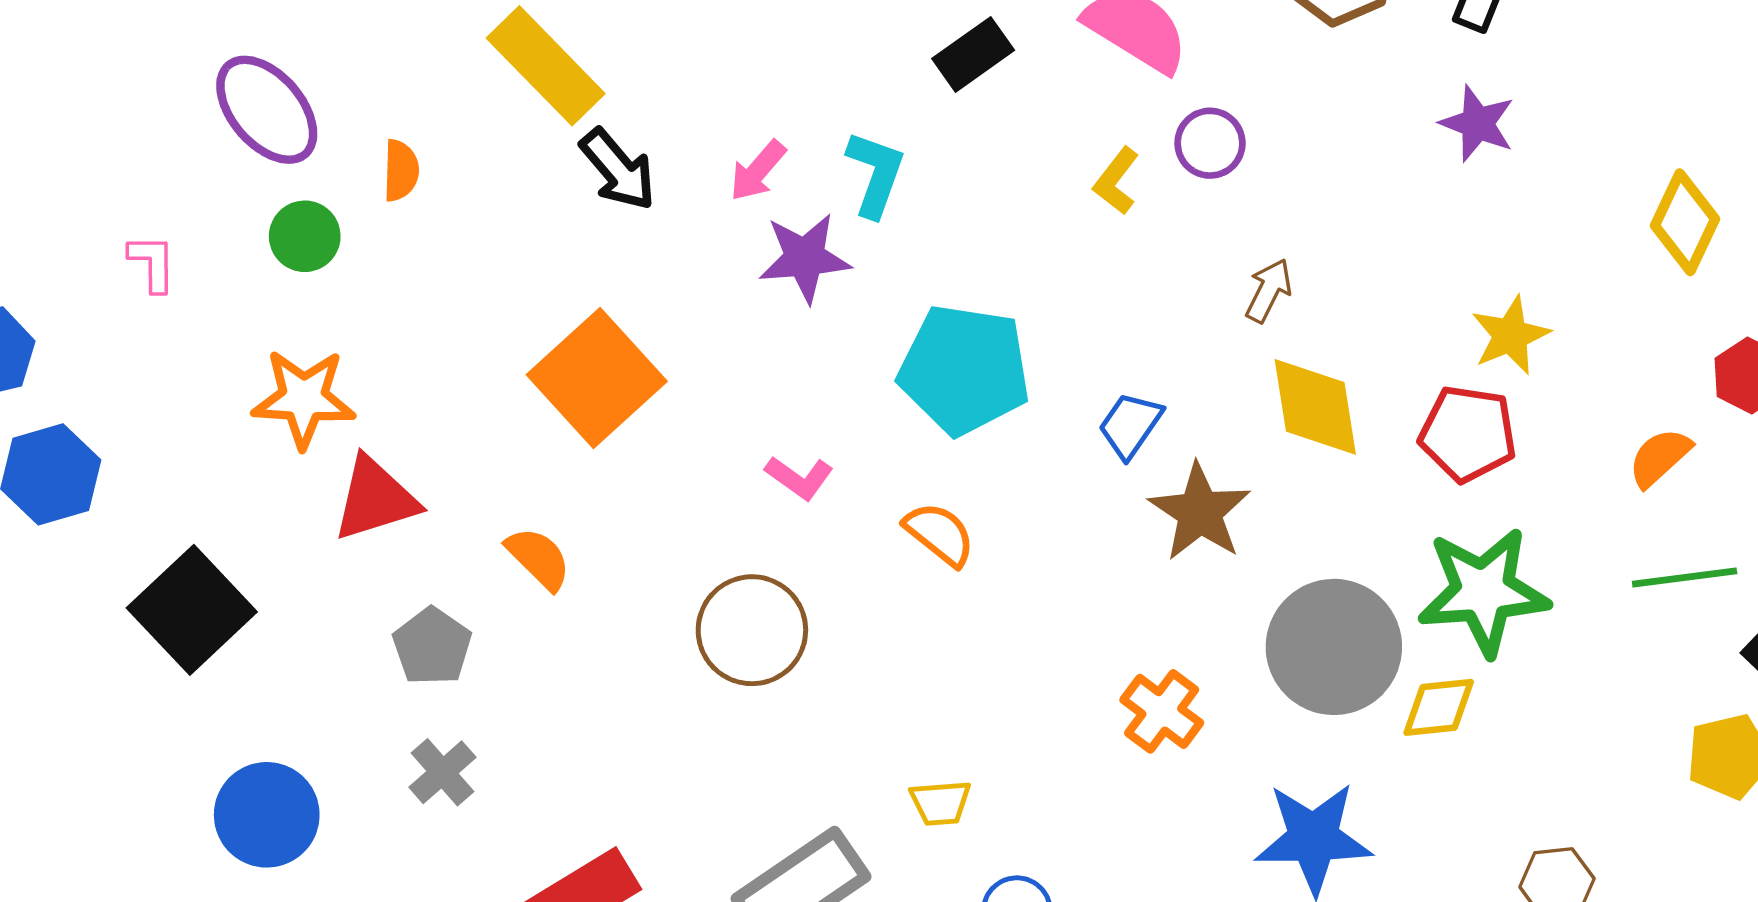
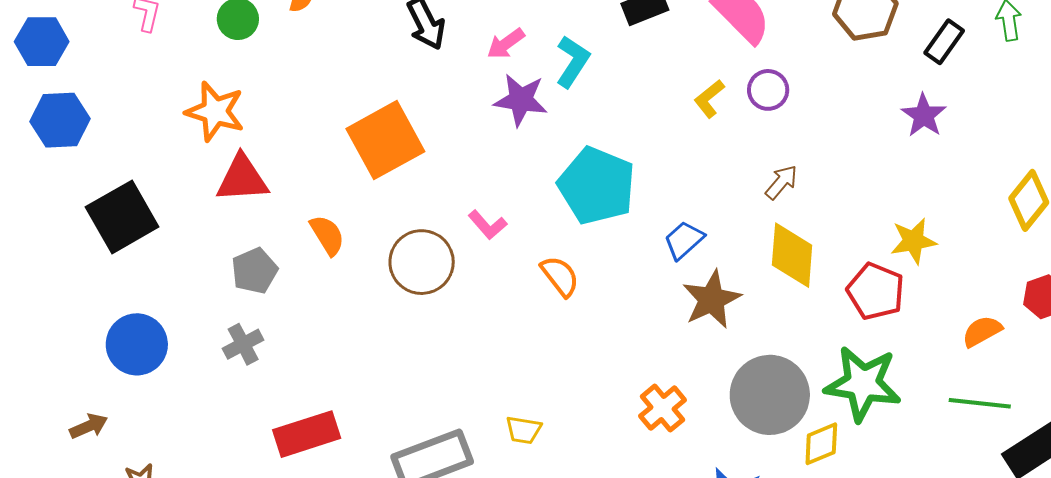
brown circle: (752, 630) -> (422, 262), moved
yellow diamond: (1439, 707) -> (821, 444), turned -30

